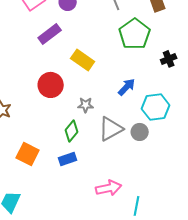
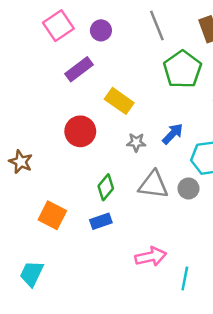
gray star: (86, 105) -> (136, 142), moved
gray triangle: (111, 129) -> (153, 185), turned 36

